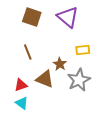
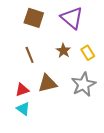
yellow rectangle: (83, 50) -> (88, 53), turned 64
brown star: (60, 64) -> (63, 51), moved
brown triangle: (45, 79) -> (48, 83), turned -36

